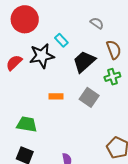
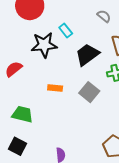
red semicircle: (14, 63) -> (14, 69), moved

